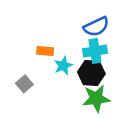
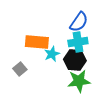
blue semicircle: (96, 27) -> (79, 22), turned -30
orange rectangle: (45, 51) -> (37, 42), size x1.6

